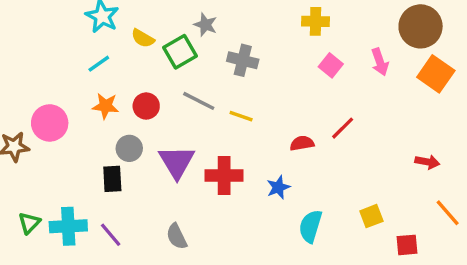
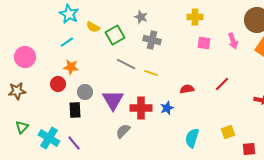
gray star: (205, 25) -> (141, 17), moved
pink square: (331, 65) -> (204, 43), turned -32
red circle: (146, 106) -> (58, 84), moved
pink circle: (50, 123) -> (25, 57), moved
red line: (343, 128) -> (222, 84), moved
blue star: (278, 187) -> (167, 108), moved
green triangle: (29, 223) -> (22, 127), moved
cyan cross: (68, 226) -> (49, 138), turned 35
gray semicircle: (177, 236) -> (123, 131), moved, turned 70

